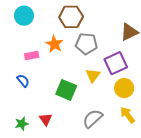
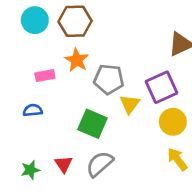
brown hexagon: (71, 17) -> (75, 21), moved
gray pentagon: (86, 44) -> (109, 79), moved
blue semicircle: (23, 81) -> (33, 110), turned -56
gray semicircle: (93, 119) -> (100, 164), moved

